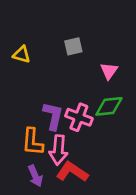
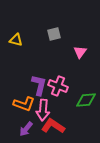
green diamond: (109, 106) -> (86, 100), moved
orange L-shape: (33, 142) -> (24, 104), turned -75
purple arrow: (35, 176) -> (26, 129), turned 63

